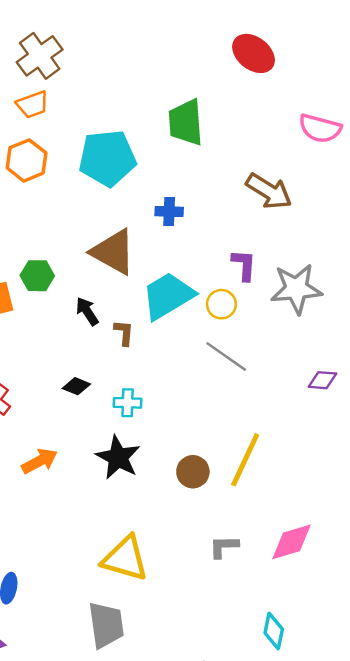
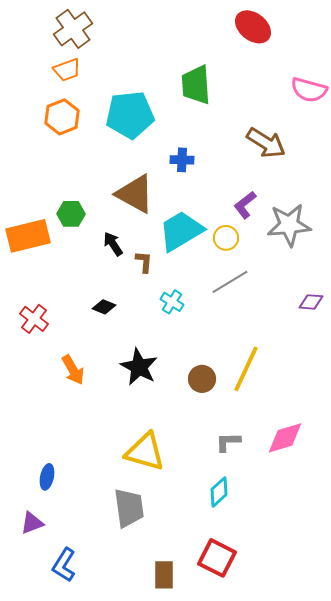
purple L-shape: (244, 265) -> (245, 205), turned -132
gray line: (226, 356) -> (230, 282), turned -66
cyan cross: (128, 403) -> (172, 302), moved, turned 30
orange arrow: (40, 461) -> (73, 370), turned 88
cyan diamond: (274, 631) -> (219, 492), moved, turned 36

